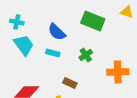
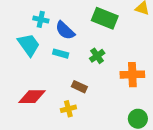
cyan cross: (17, 22) -> (41, 19), moved

